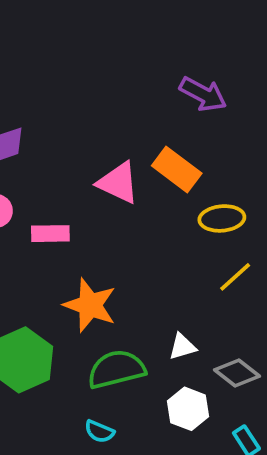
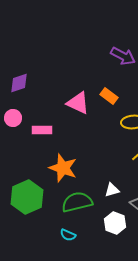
orange rectangle: (177, 169) -> (109, 96), size x0.7

